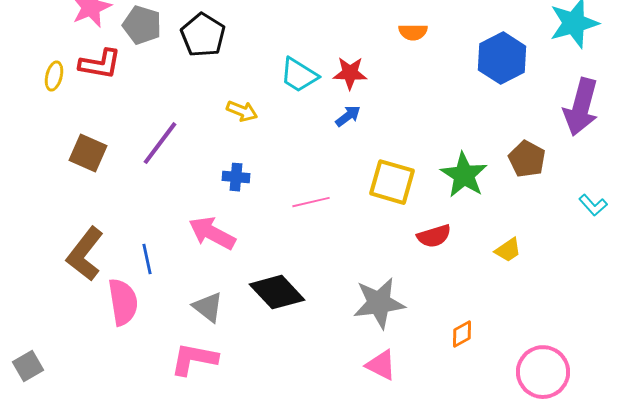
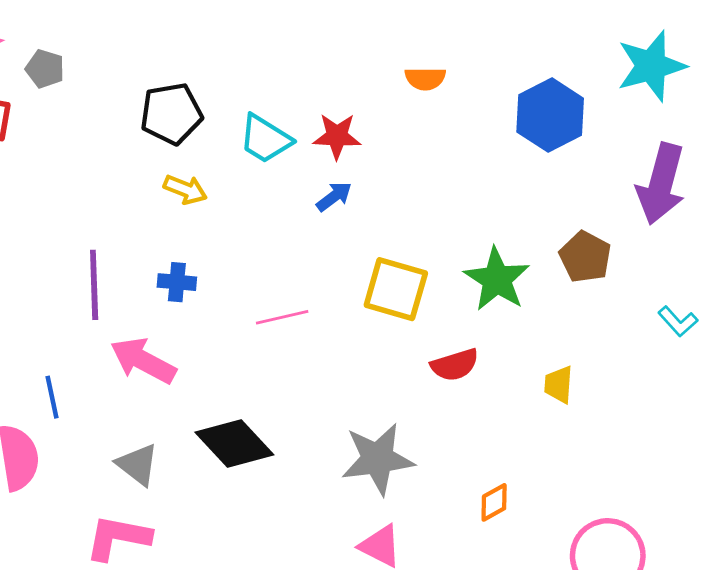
gray pentagon: (142, 25) -> (45, 69), size x0.7
black pentagon: (203, 35) -> (171, 114), moved, turned 30
purple line: (160, 143) -> (94, 285), moved, turned -39
yellow trapezoid: (508, 250) -> (559, 385), turned 128

